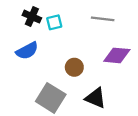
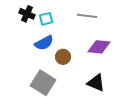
blue semicircle: (27, 51) -> (44, 43), moved
black triangle: (96, 98) -> (96, 83), moved

